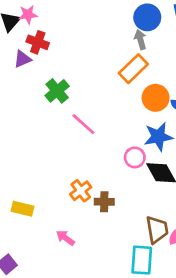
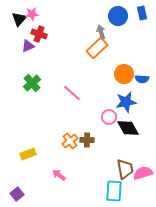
gray arrow: (140, 40) -> (101, 32), moved
orange rectangle: (133, 69) -> (97, 48), moved
green cross: (57, 91) -> (32, 83), moved
brown cross: (104, 202) -> (87, 140), moved
yellow rectangle: (22, 209) -> (28, 154), turned -35

